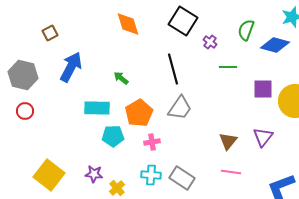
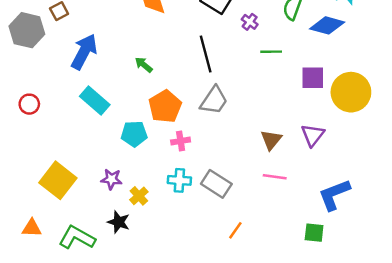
gray hexagon: (23, 75) -> (27, 30), moved
cyan rectangle: (97, 108) -> (95, 100), moved, turned 40

